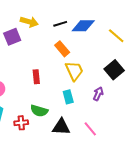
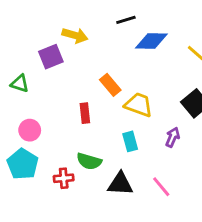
black line: (60, 24) -> (126, 20), moved
orange rectangle: (62, 49) -> (110, 85), moved
yellow trapezoid: (74, 71) -> (139, 105), turned -45

